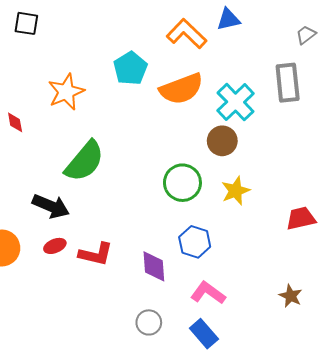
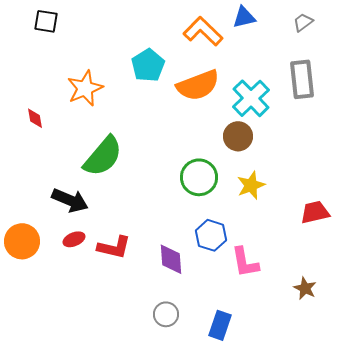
gray trapezoid: (306, 35) -> (303, 22), moved
pink L-shape: (208, 293) -> (245, 262), moved, turned -136
blue rectangle: (204, 334) -> (220, 325), turned 60

